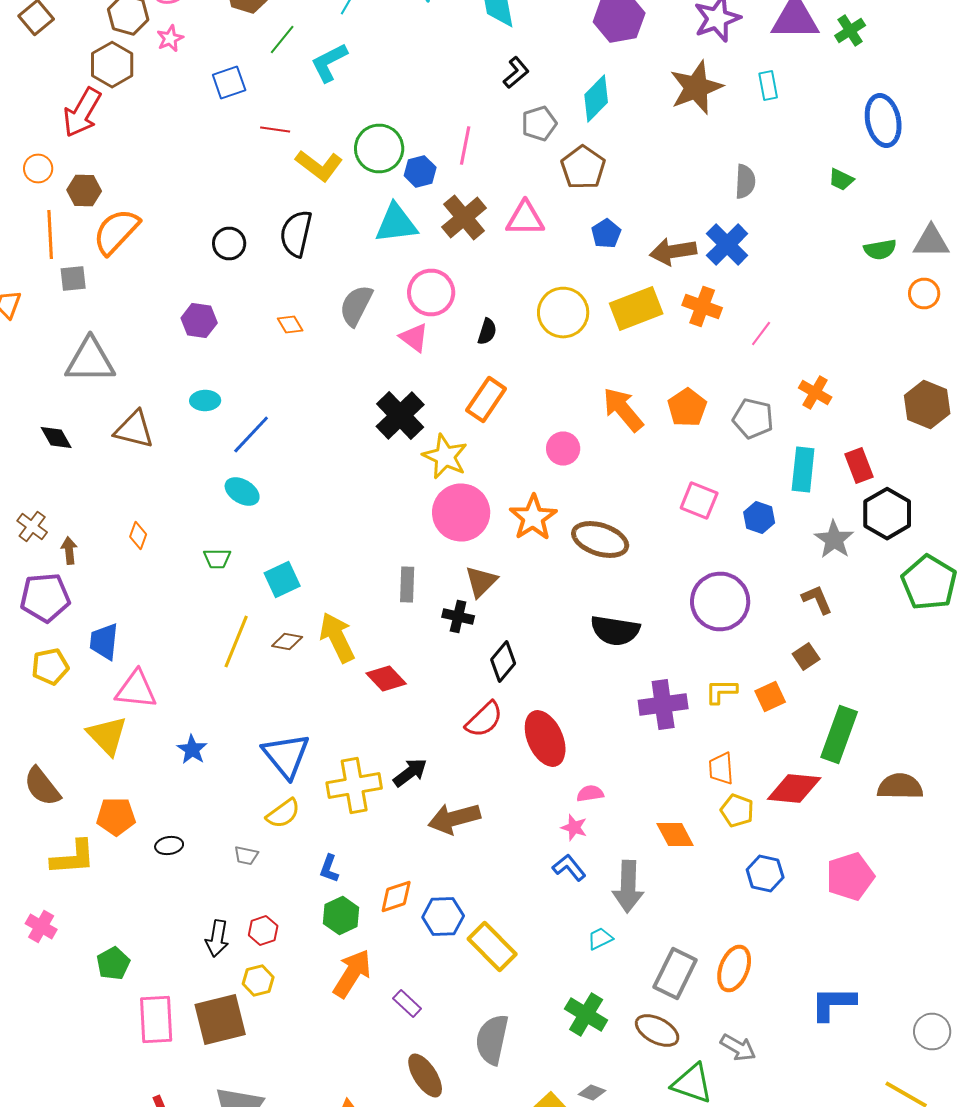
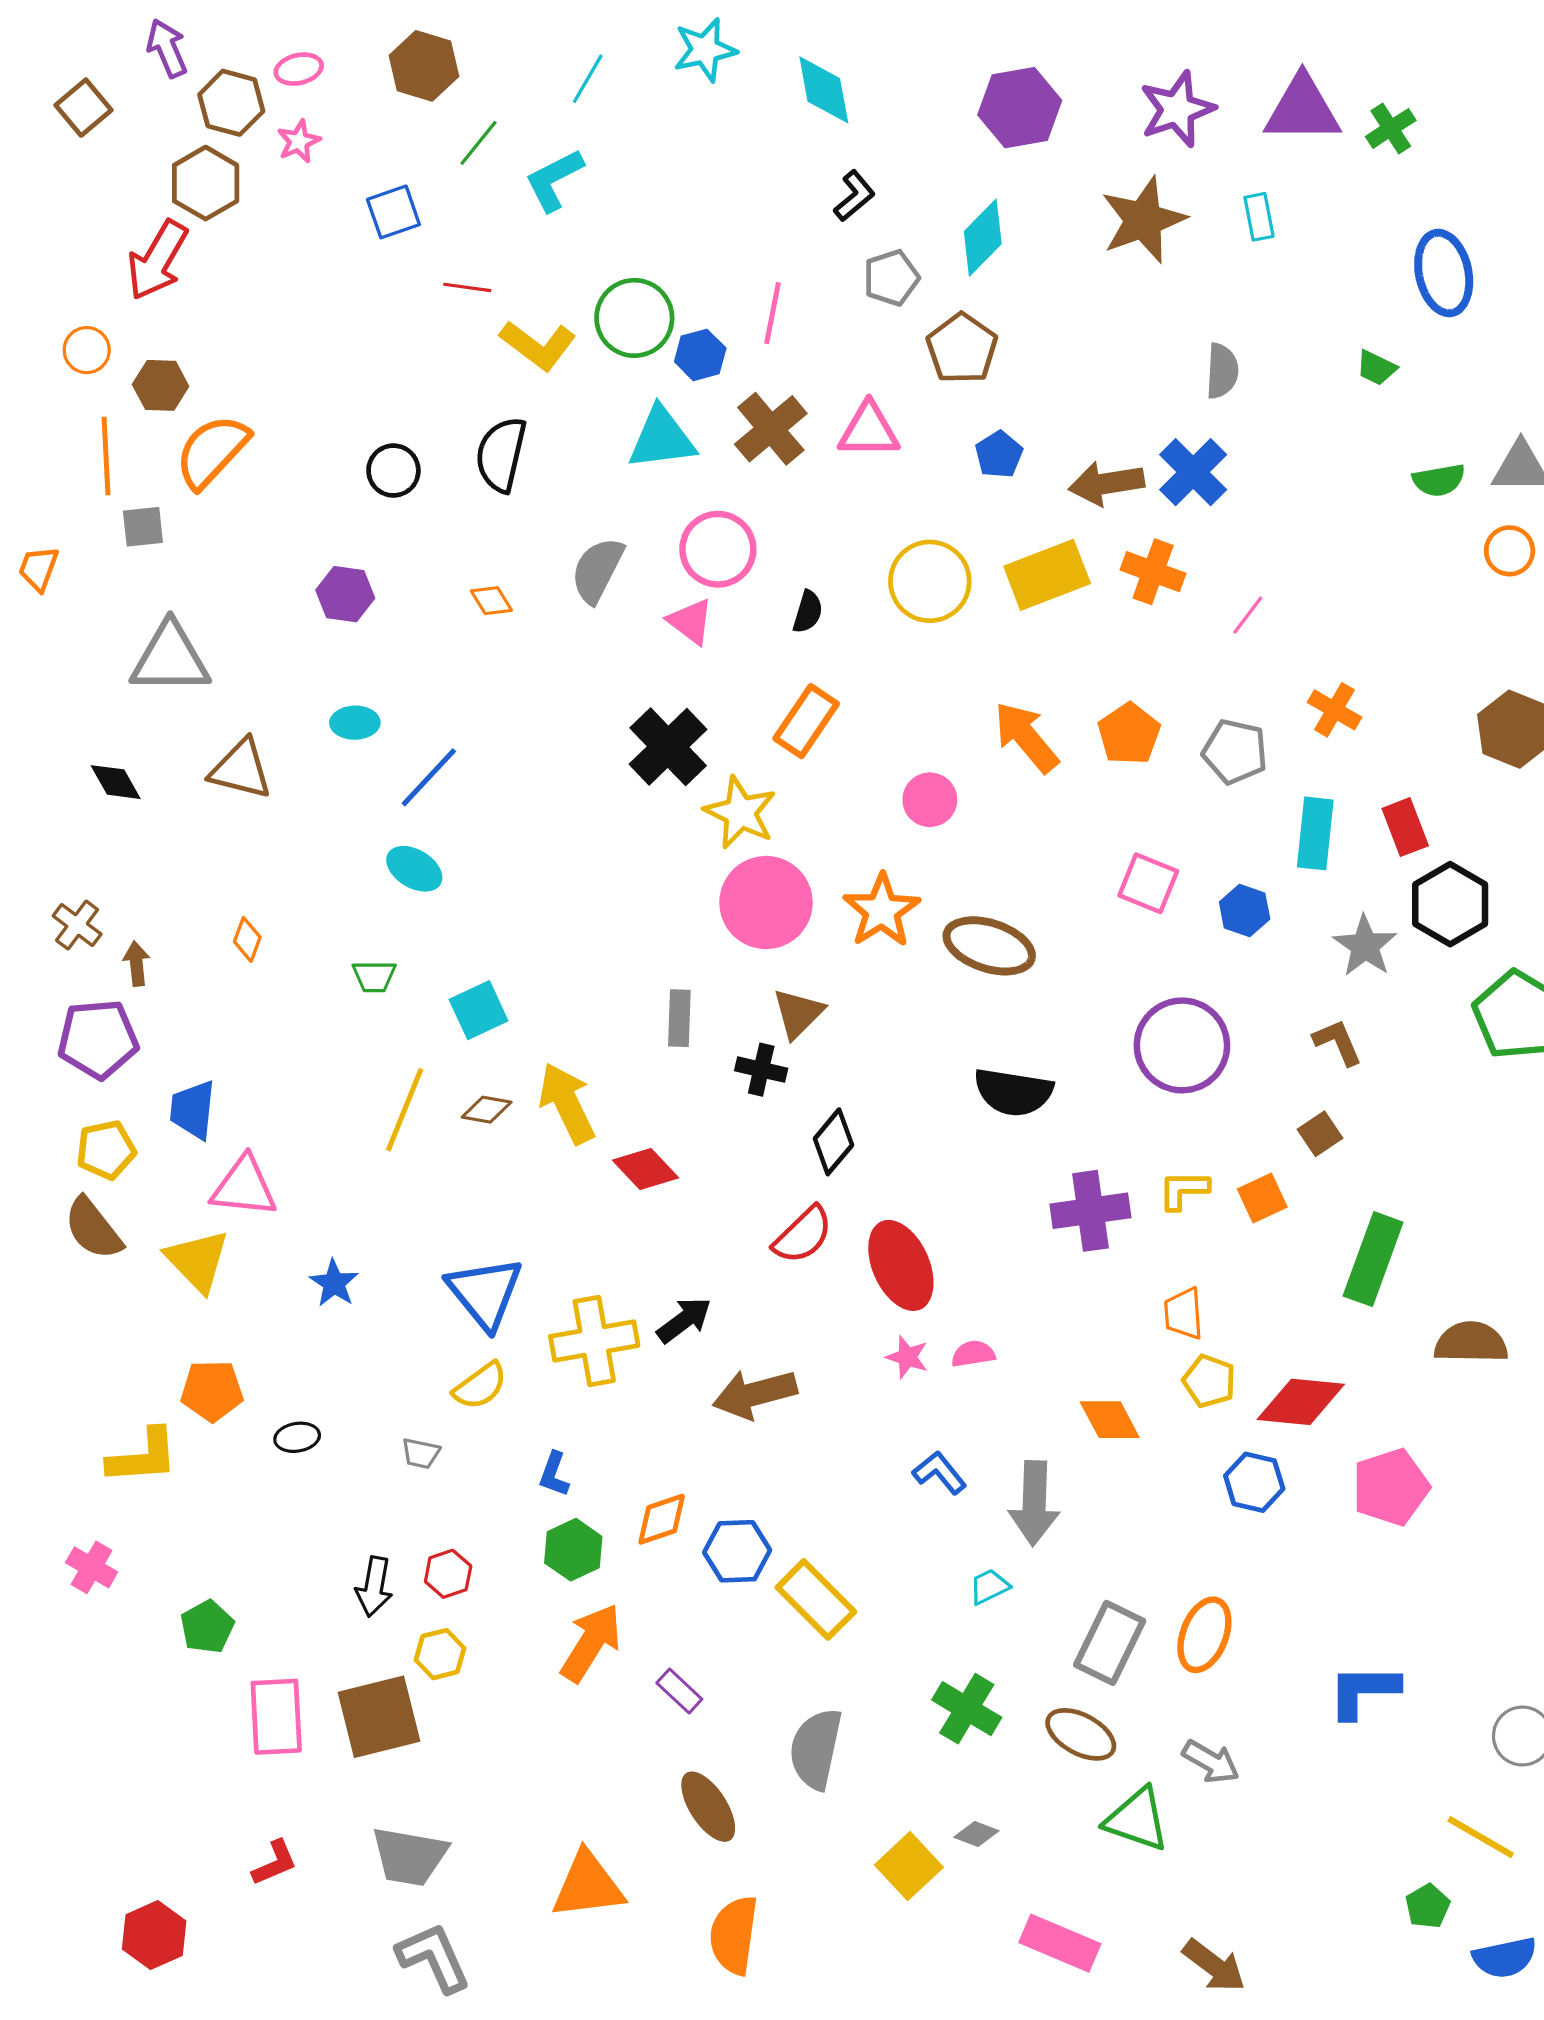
brown semicircle: (42, 786) -> (93, 1229), moved
red diamond: (794, 788) -> (1301, 1402), moved
pink star: (574, 828) -> (907, 1357), moved

